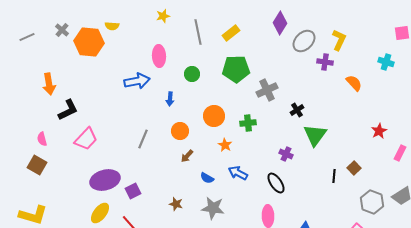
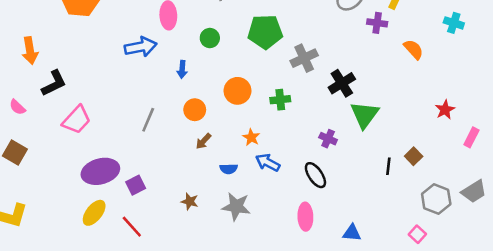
black cross: (297, 110) -> (342, 83), size x1.5
pink semicircle: (42, 139) -> (17, 107), moved, turned -32
orange star: (225, 145) -> (251, 137), moved
blue semicircle: (207, 178) -> (229, 169), turned -32

